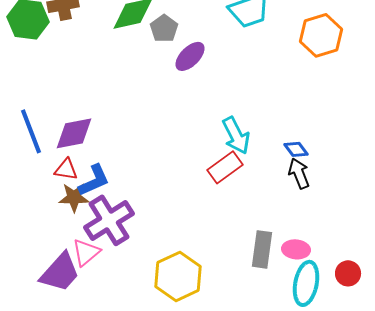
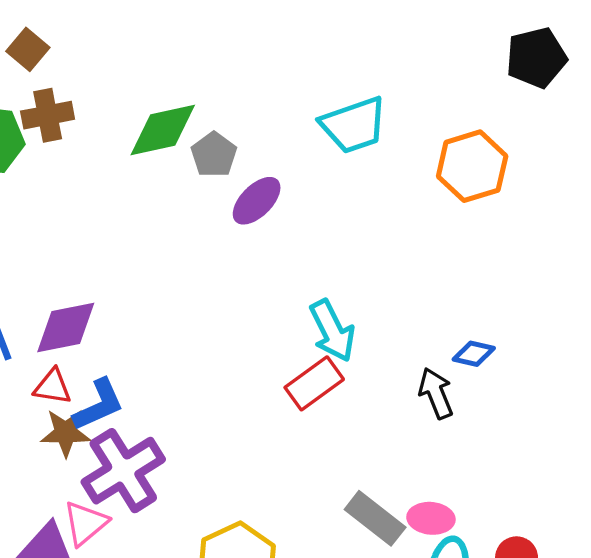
blue diamond: (296, 149) -> (474, 354), moved, turned -40
gray rectangle: (262, 249) -> (375, 518), turned -60

